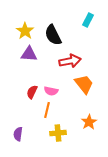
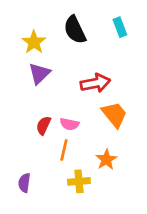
cyan rectangle: (88, 20) -> (120, 27), turned -48
black semicircle: (53, 35) -> (75, 30), moved
purple triangle: (29, 54) -> (39, 74), turned -48
orange star: (89, 122) -> (106, 160), moved

